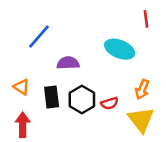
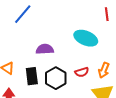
blue line: (39, 37) -> (23, 14), moved
red semicircle: (110, 103) -> (82, 72), moved

